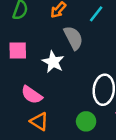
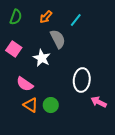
pink square: (18, 51) -> (14, 49), turned 35
green circle: (86, 121) -> (51, 105), moved

